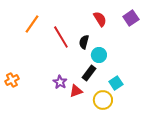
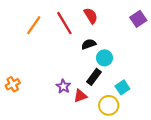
red semicircle: (100, 19) -> (91, 16), moved
red line: (61, 37) -> (64, 23), moved
black semicircle: (84, 42) -> (89, 44), turned 56

